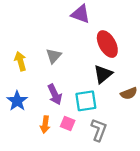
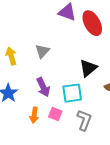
red ellipse: (107, 44) -> (92, 23), moved

